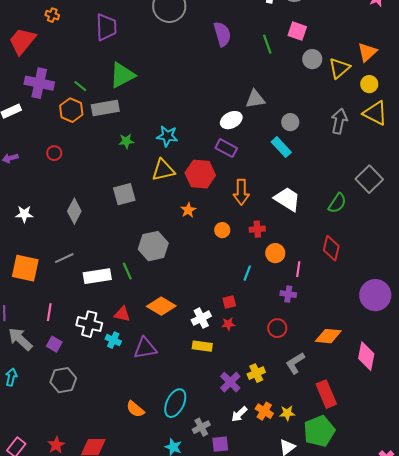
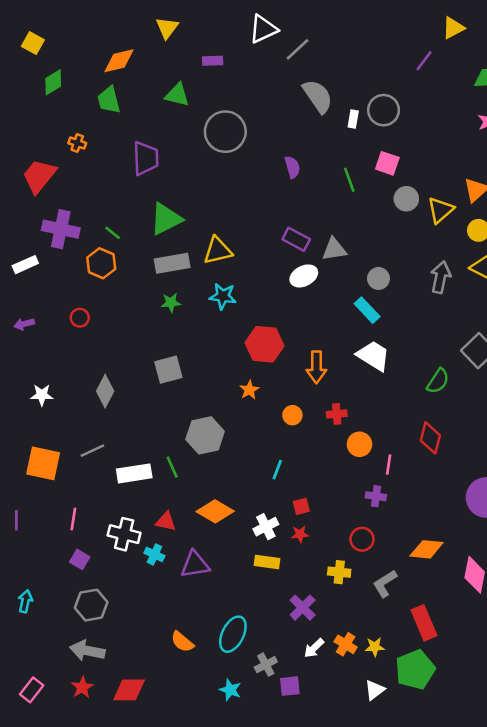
purple semicircle: (222, 34) -> (292, 167), size x0.7
gray rectangle: (105, 108) -> (172, 263), moved
purple rectangle: (226, 148) -> (296, 239), moved
yellow triangle: (163, 170) -> (218, 251), moved
white trapezoid: (287, 199) -> (373, 356), moved
cyan line: (247, 273) -> (277, 470), moved
gray arrow: (20, 339) -> (87, 651), moved, turned -32
yellow cross: (256, 373) -> (339, 572), moved, turned 30

